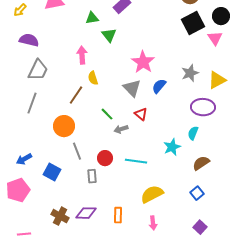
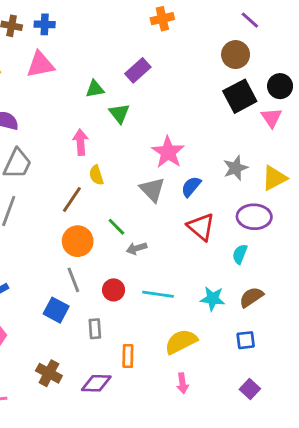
red triangle: (141, 114) -> (201, 227), moved, size x1.5
orange circle: (64, 126) -> (78, 241), moved
cyan star: (172, 147) -> (213, 299), moved, turned 30
blue square: (52, 172) -> (56, 310), moved
gray rectangle: (92, 176) -> (95, 329), moved
blue square: (197, 193) -> (246, 340), turned 32
purple diamond: (86, 213) -> (96, 383), moved
orange rectangle: (118, 215) -> (128, 356), moved

